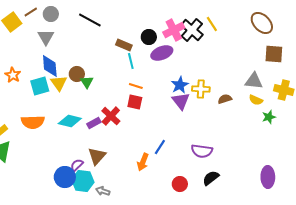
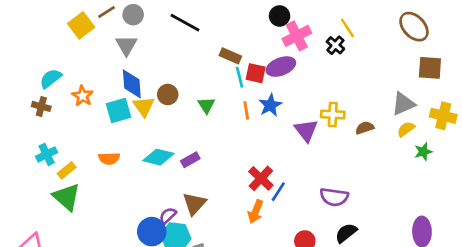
black cross: (192, 30) -> (335, 45), moved, size x0.6
black circle: (149, 37) -> (280, 16), moved
gray triangle: (254, 81) -> (403, 104), turned -30
green triangle: (87, 82) -> (206, 105), moved
blue star: (180, 85) -> (270, 105), moved
orange line: (136, 86) -> (246, 110), turned 64
yellow semicircle: (256, 100) -> (406, 129), turned 120
red square: (135, 102) -> (256, 73), moved
red cross: (111, 116) -> (261, 178), moved
orange semicircle: (33, 122) -> (109, 158), size x0.7

